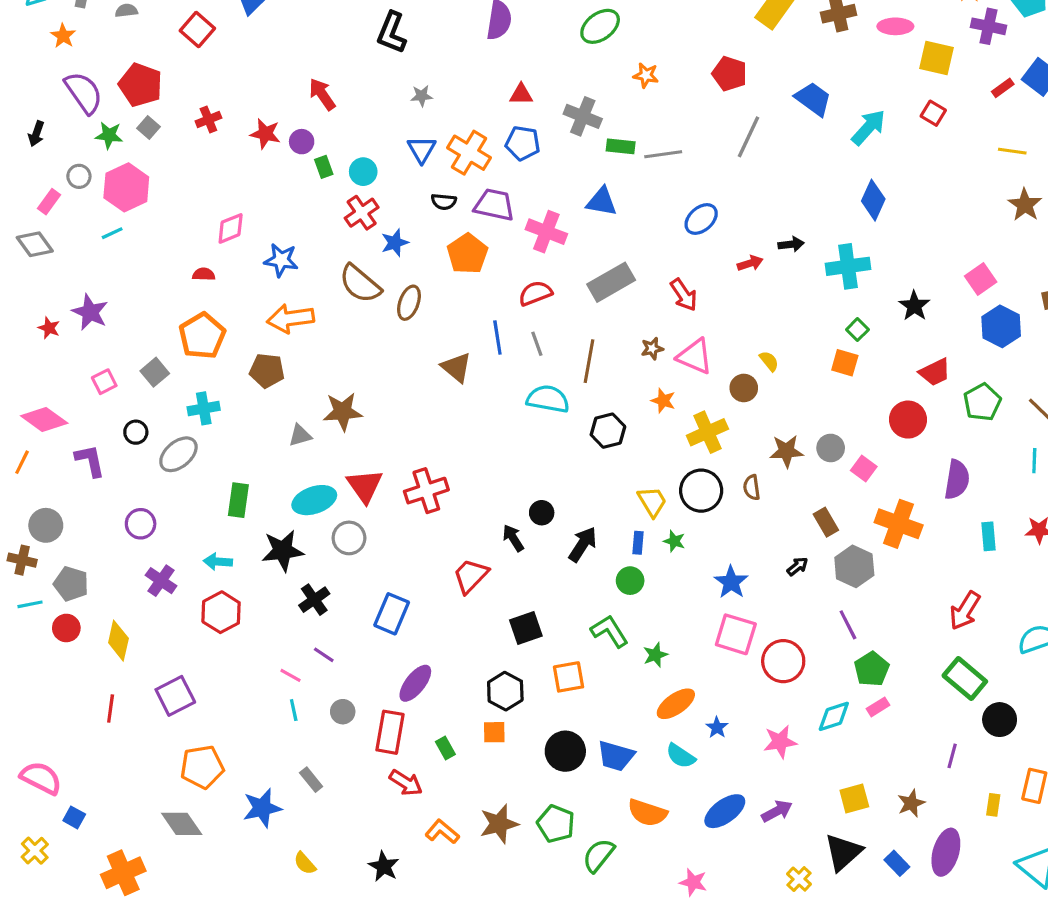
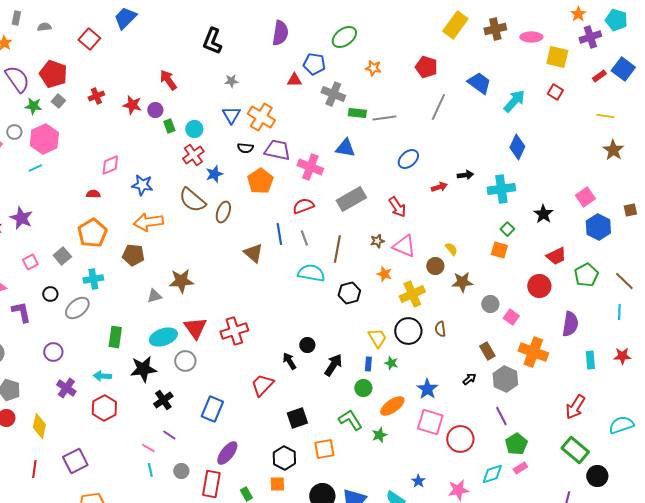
purple cross: (989, 26) -> (590, 37), turned -30
blue pentagon: (523, 143) -> (314, 64), moved
brown star: (786, 451) -> (462, 282), moved
orange ellipse: (676, 704) -> (392, 406), moved

